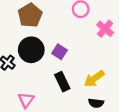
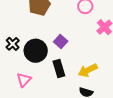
black circle: (31, 50) -> (36, 51), moved

